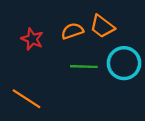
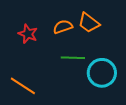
cyan circle: (124, 63) -> (102, 73), moved

